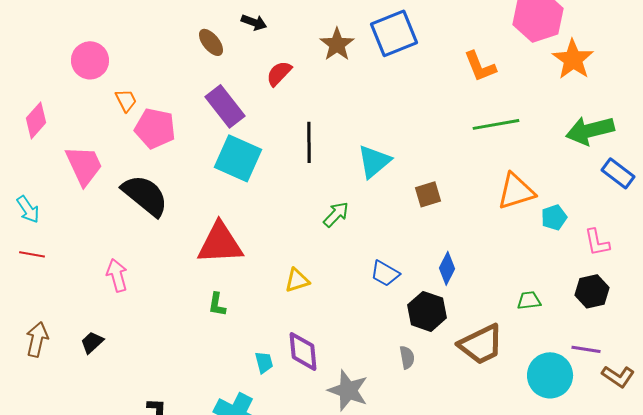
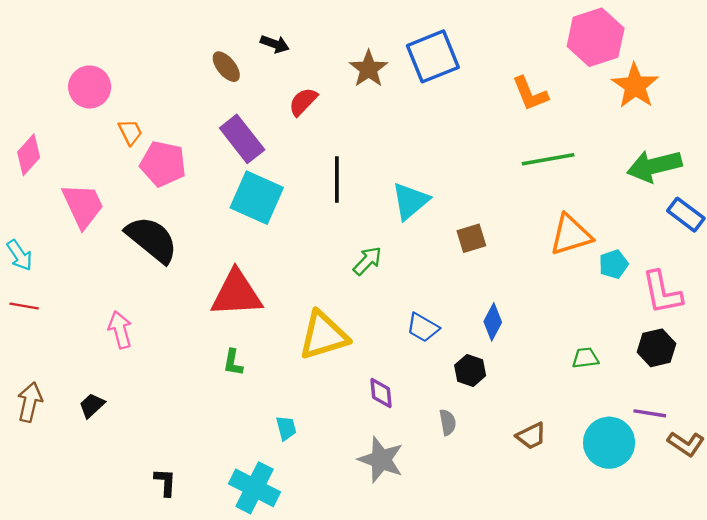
pink L-shape: (597, 242) -> (662, 292), size x1.4
yellow triangle: (297, 280) -> (323, 335), size x1.8
black hexagon: (427, 311) -> (470, 370), size x0.7
brown trapezoid: (481, 344) -> (531, 436), moved, size x0.6
purple diamond: (303, 351) -> (381, 393), moved, size x0.7

